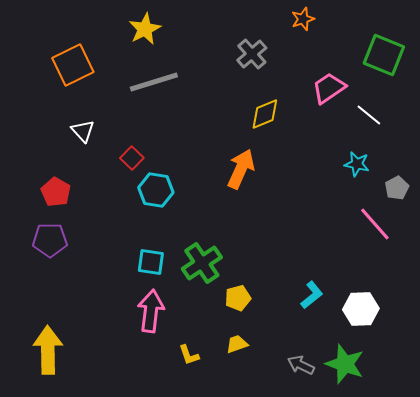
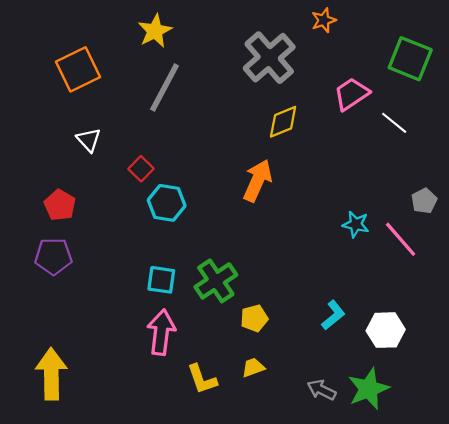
gray cross: (252, 54) -> (269, 58), size x1.6
gray line: (154, 82) -> (165, 88), turned -45
cyan star: (357, 164) -> (356, 224), moved
yellow L-shape: (189, 355) -> (202, 379), size x1.4
green star: (345, 364) -> (369, 389), turned 30

